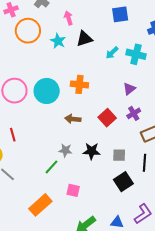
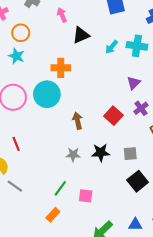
orange circle: (28, 31) -> (21, 33), size x0.7
cyan star: (58, 41) -> (16, 56), moved
orange cross: (79, 84) -> (61, 68), moved
brown arrow: (73, 119) -> (77, 121), turned 77
green line: (52, 167) -> (60, 188), moved
orange rectangle: (40, 205) -> (53, 215), size x0.6

